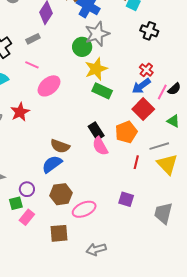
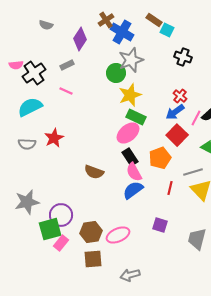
pink ellipse: (49, 86) -> (128, 133), moved
blue semicircle: (52, 164) -> (133, 190), moved
purple circle: (27, 189) -> (61, 215), size x1.5
brown hexagon: (61, 194) -> (91, 232), moved
green square: (16, 203) -> (50, 229), size x1.6

